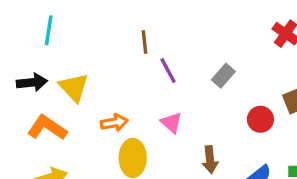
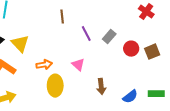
purple line: (168, 71) -> (86, 34), moved
red circle: (260, 119) -> (131, 49), moved

